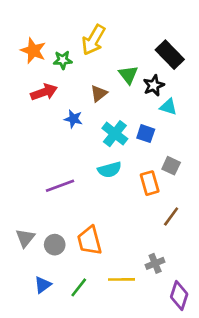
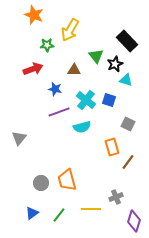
orange star: (33, 51) -> (34, 15), moved
brown triangle: (99, 93) -> (74, 70), turned 40
orange rectangle: (150, 183) -> (112, 147), moved
purple line: (60, 186) -> (59, 112), moved
gray triangle: (25, 238) -> (19, 138), moved

